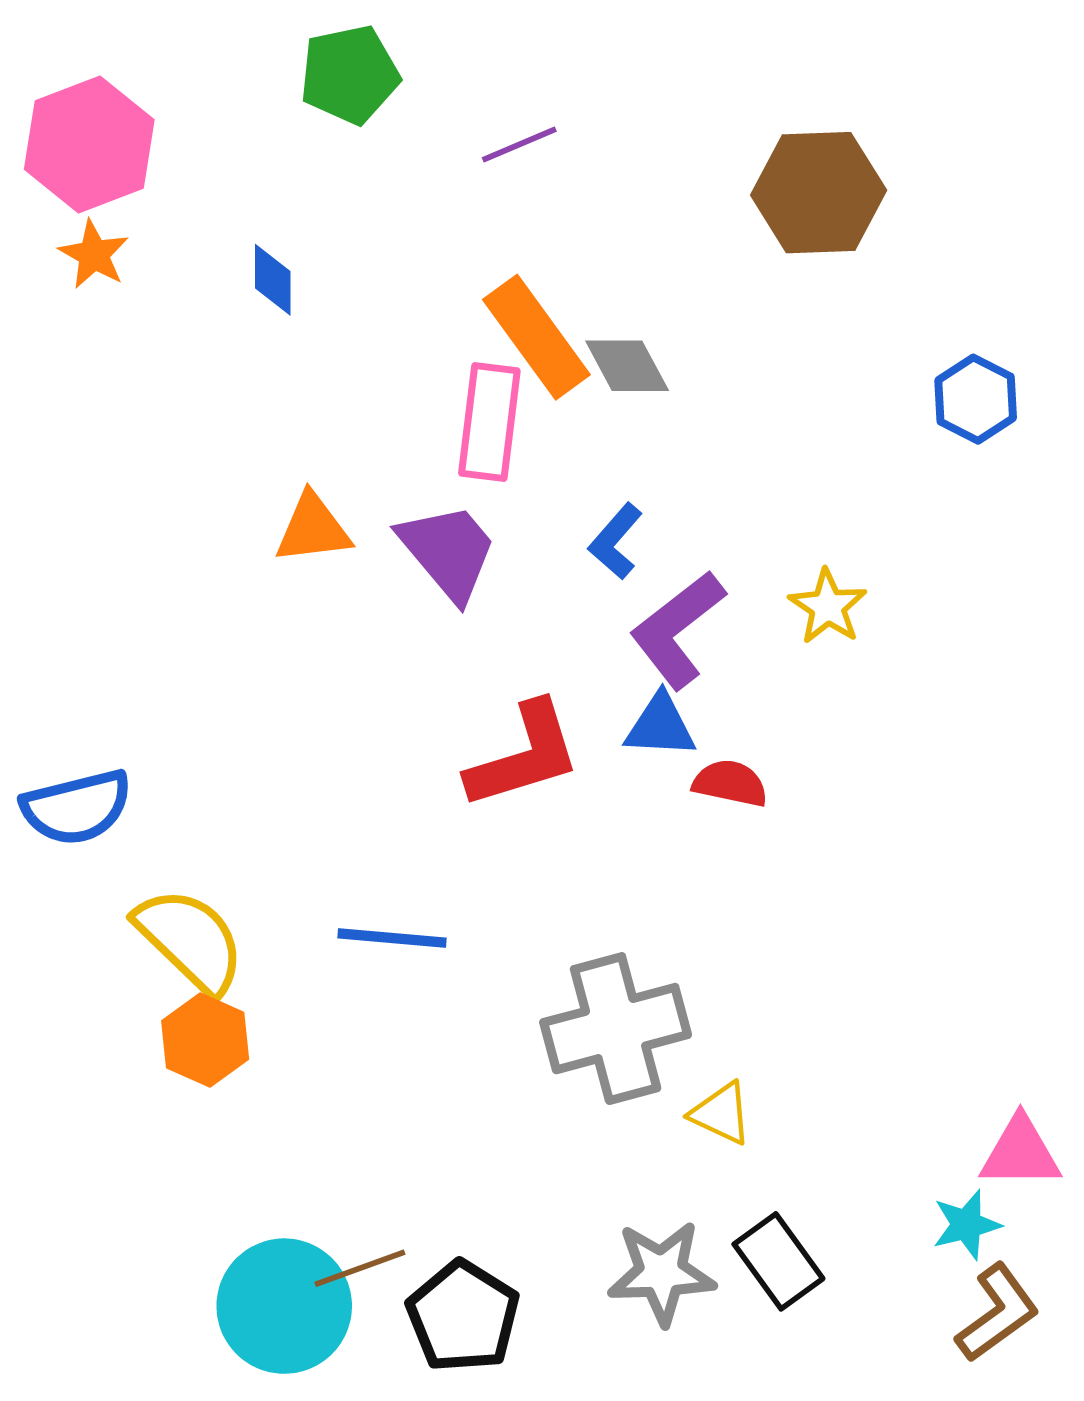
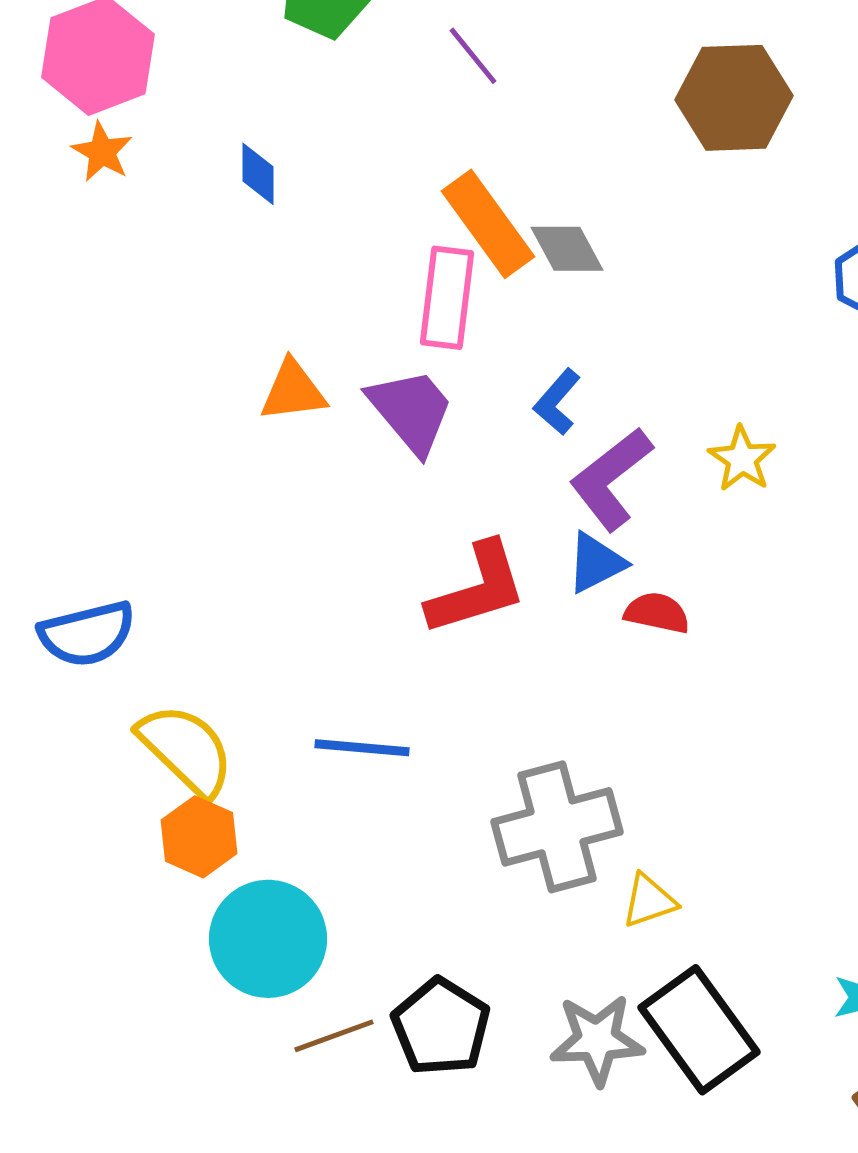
purple line: (519, 144) -> (473, 56), turned 74
blue triangle: (660, 726) -> (596, 563), turned -30
yellow triangle: (721, 1113) -> (649, 901), turned -44
black rectangle: (778, 1261) -> (699, 1030), size x1.5
cyan circle: (284, 1306) -> (268, 939), moved
black pentagon: (463, 1316) -> (441, 1027), moved

